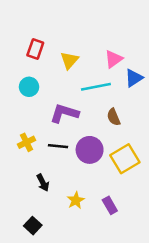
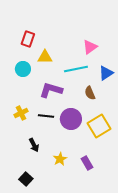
yellow triangle: (69, 60) -> (45, 57), moved, turned 49
blue triangle: (134, 78) -> (106, 73), moved

